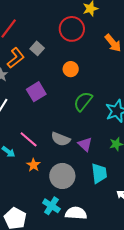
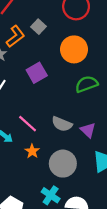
orange circle: (71, 69) -> (74, 49), size x1.6
green semicircle: (83, 101) -> (87, 84), turned 30

